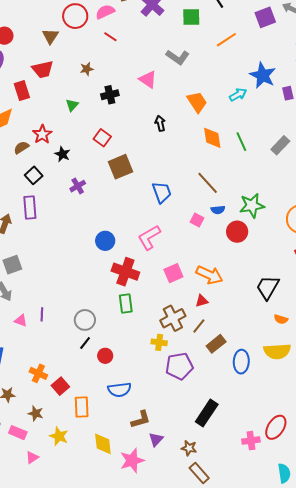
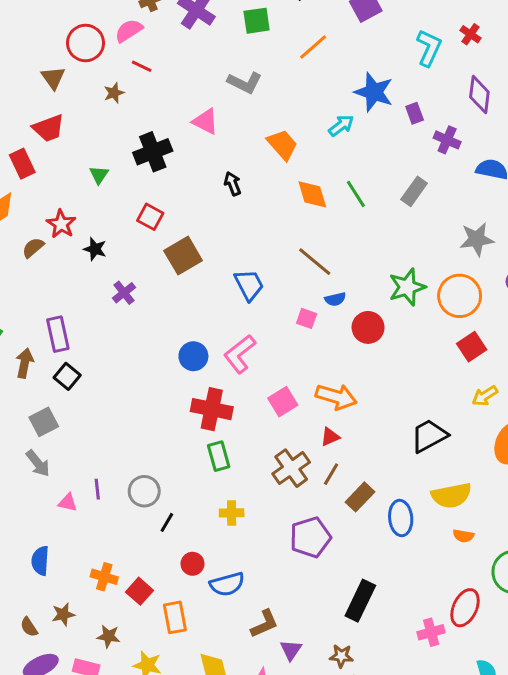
brown star: (87, 69) -> (114, 93), moved
black cross: (110, 95) -> (153, 152), size x1.4
black square: (34, 175) -> (67, 376), moved
green star: (252, 206) -> (407, 287), moved
blue circle: (105, 241) -> (193, 356), moved
black trapezoid: (268, 287) -> (429, 436), moved, turned 40
orange semicircle: (281, 319) -> (463, 536), moved
gray circle: (85, 320) -> (144, 491), moved
yellow cross: (159, 342) -> (232, 513), moved
red circle: (105, 356) -> (192, 564), moved

